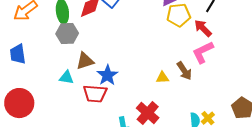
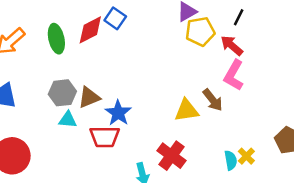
gray hexagon: (67, 33) -> (62, 93), moved
pink L-shape: (203, 52) -> (234, 75), turned -30
yellow triangle: (163, 77) -> (186, 110), size x1.5

